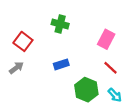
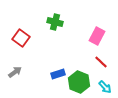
blue rectangle: (61, 64) -> (58, 74), moved
gray arrow: (16, 68) -> (15, 72), moved

